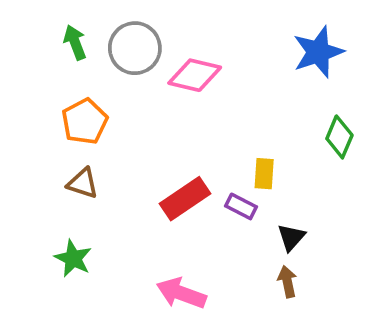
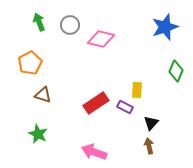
gray circle: (135, 48) -> (70, 25), size x0.7
orange pentagon: (85, 121) -> (30, 63), moved

